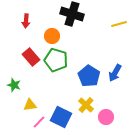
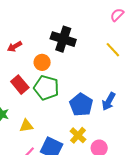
red arrow: (26, 21) -> (15, 47), turned 56
yellow line: (119, 24) -> (113, 50), turned 63
yellow triangle: (30, 105) -> (26, 126), moved

